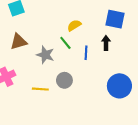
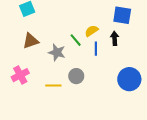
yellow semicircle: (74, 25) -> (91, 31), moved

